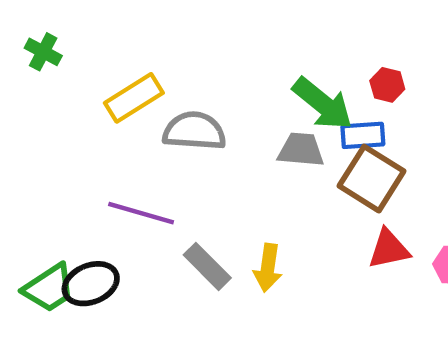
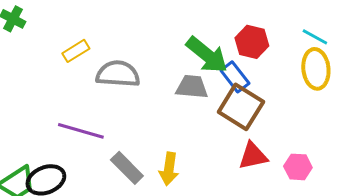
red hexagon: (387, 85) -> (252, 42), size x1.4
yellow rectangle: (134, 98) -> (76, 51), size x0.7
blue rectangle: (363, 135) -> (235, 77), turned 56

